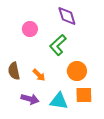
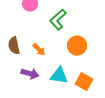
orange square: (84, 95) -> (84, 82), moved, turned 30

